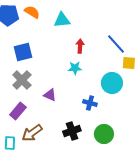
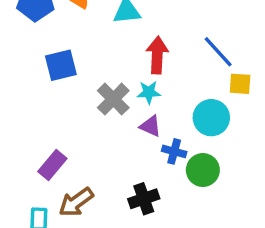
red arrow: (80, 46) -> (157, 55), size x1.5
gray cross: (22, 80) -> (113, 99), moved
purple triangle: (50, 95) -> (150, 126), moved
green circle: (104, 134) -> (203, 170), moved

